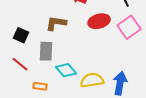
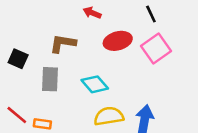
red line: (20, 64) -> (17, 115), moved
cyan diamond: (66, 70) -> (95, 84), moved

